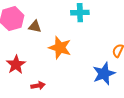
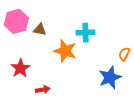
cyan cross: (80, 13) -> (86, 33), moved

